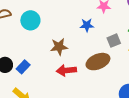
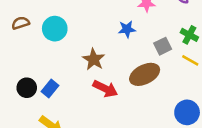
brown star: (59, 47) -> (94, 59), turned -30
red arrow: (66, 70) -> (105, 89), turned -144

